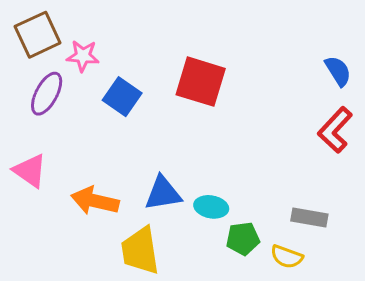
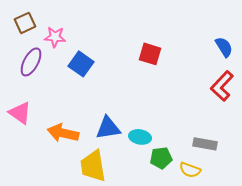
brown square: (38, 35) -> (25, 23), size x0.7
red square: (201, 82) -> (150, 54), moved, size x0.7

